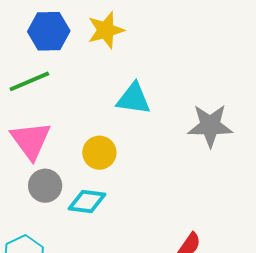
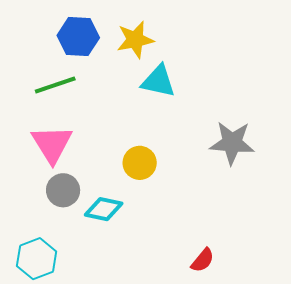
cyan triangle: (134, 99) -> (158, 81), moved
yellow circle: (99, 153) -> (140, 163), moved

